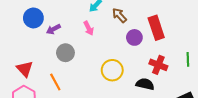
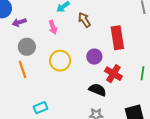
purple circle: (134, 37) -> (94, 57), moved
yellow circle: (112, 70) -> (60, 61), moved
orange line: (55, 82) -> (23, 70), moved

